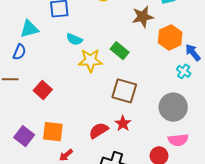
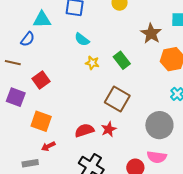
brown star: (143, 17) -> (151, 34), turned 30
yellow star: (90, 60) -> (92, 63), size x0.6
purple square: (24, 136) -> (16, 97), moved, turned -30

